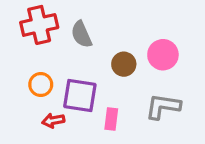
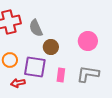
brown circle: (124, 64) -> (51, 47), moved
pink rectangle: (111, 119) -> (61, 75), moved

